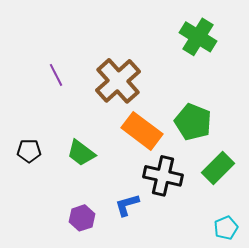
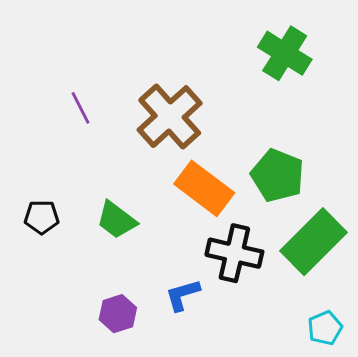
green rectangle: (218, 168) -> (313, 242), size x1.4

